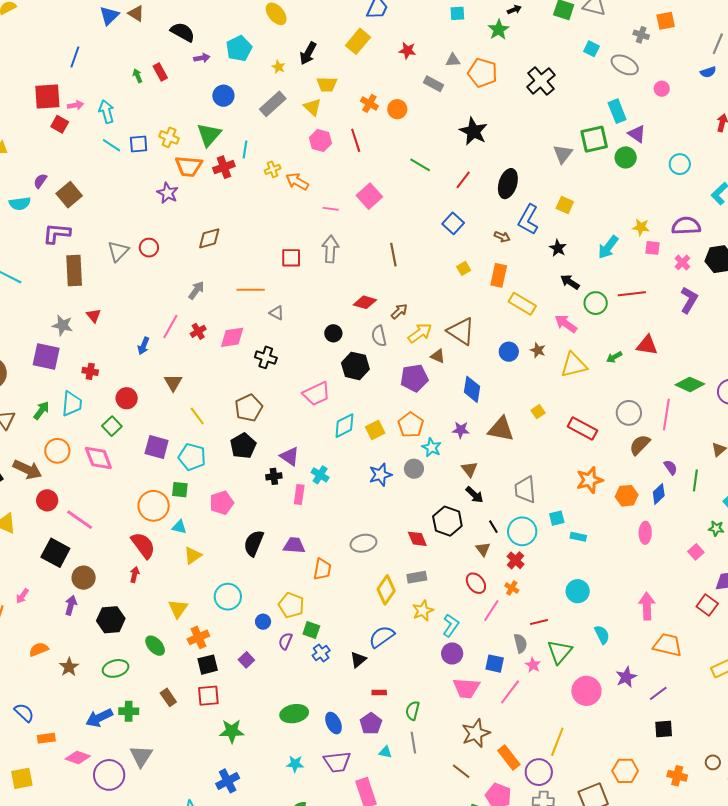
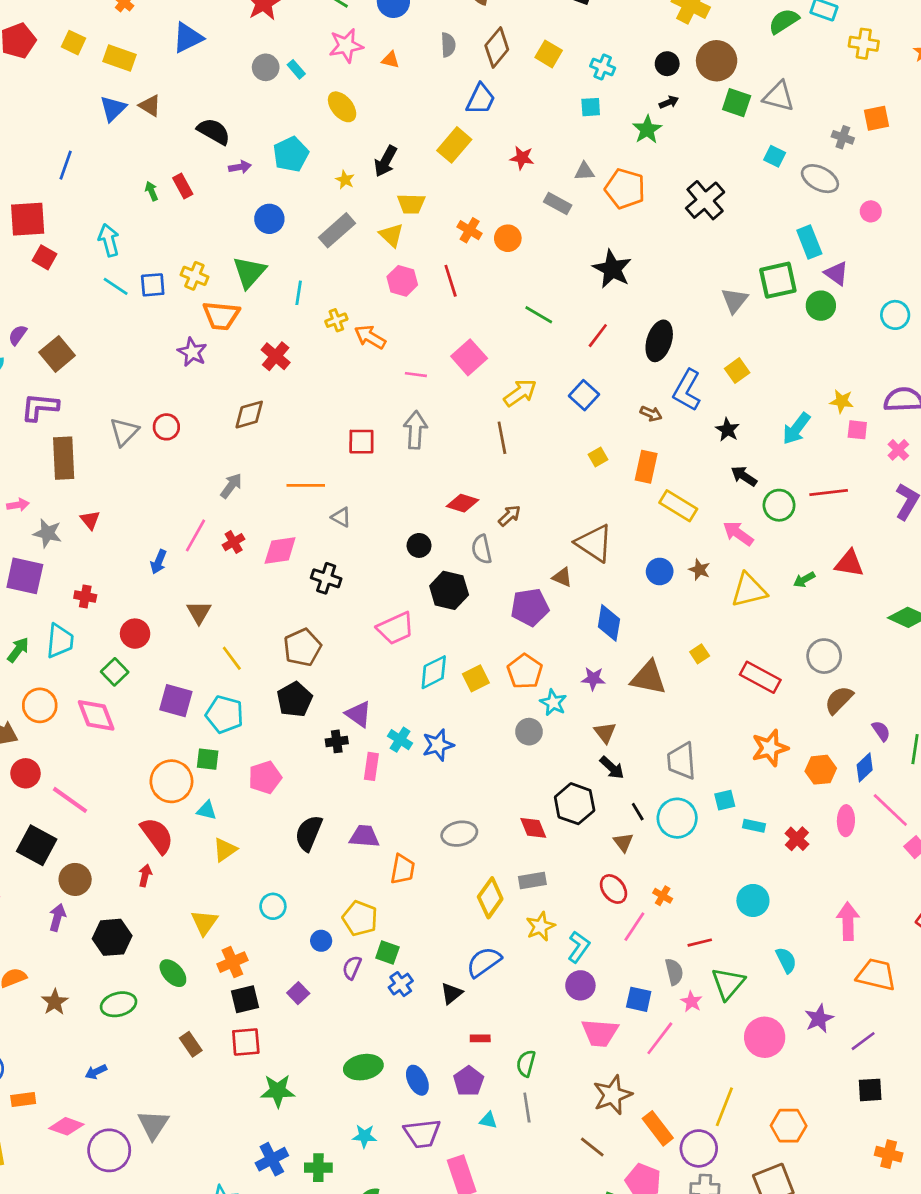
pink arrow: (76, 105) -> (18, 505), moved
red cross: (224, 167) -> (276, 356), moved, turned -30
yellow square: (565, 205) -> (737, 371), turned 30
yellow arrow: (420, 333) -> (520, 393), moved
pink line: (666, 414) -> (890, 810), moved, turned -56
blue star: (380, 475) -> (438, 745), moved
red cross: (516, 560) -> (797, 839), moved
cyan circle: (228, 597) -> (273, 906), size x0.7
green cross: (129, 711) -> (318, 1168), moved
blue arrow: (99, 718) -> (96, 1072), size x0.6
orange hexagon: (625, 771) -> (789, 1126), moved

